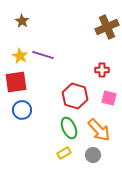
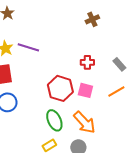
brown cross: (107, 27) -> (92, 19), size x0.6
pink square: (109, 98) -> (85, 90), moved

